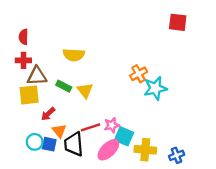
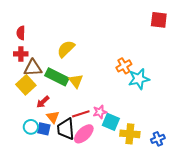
yellow semicircle: (74, 55) -> (66, 49), turned 132
green rectangle: (64, 86) -> (57, 77), size x1.6
yellow square: (29, 95) -> (26, 85), turned -36
pink ellipse: (108, 150) -> (84, 134), moved

